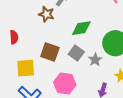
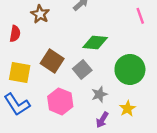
brown star: (46, 14) -> (40, 14), moved
gray star: (95, 60) -> (99, 94), moved

